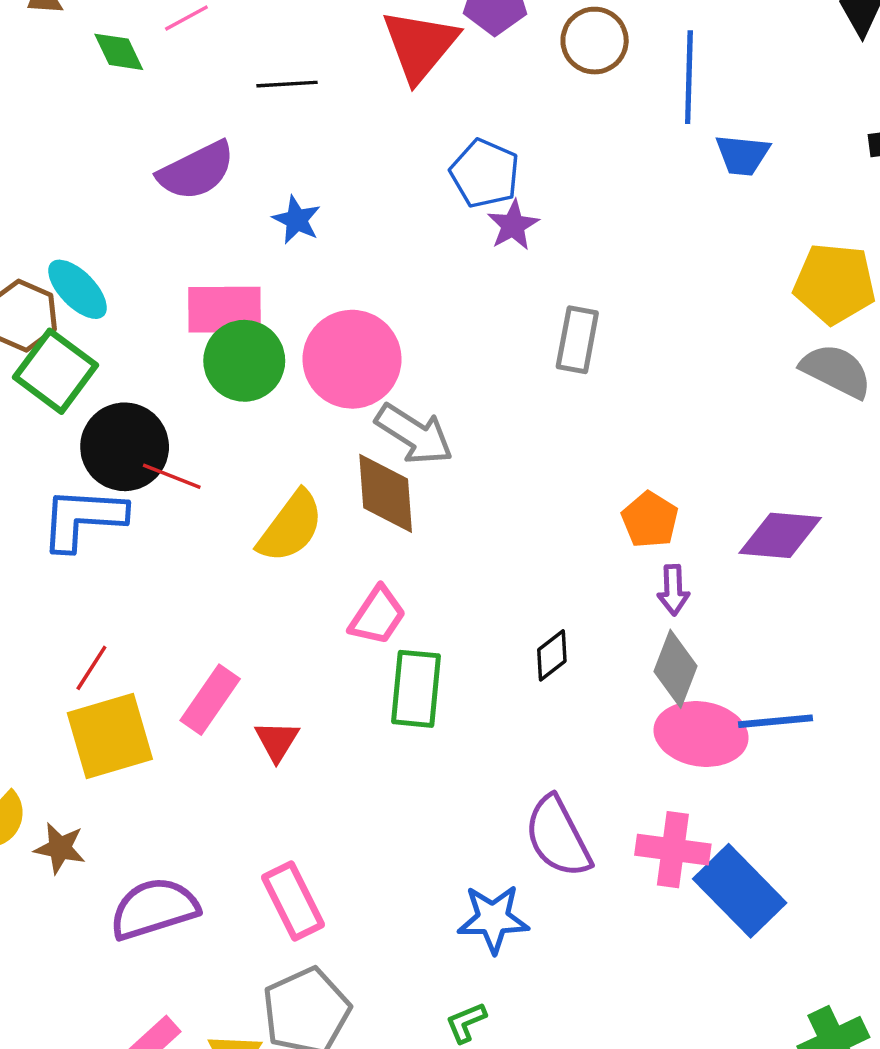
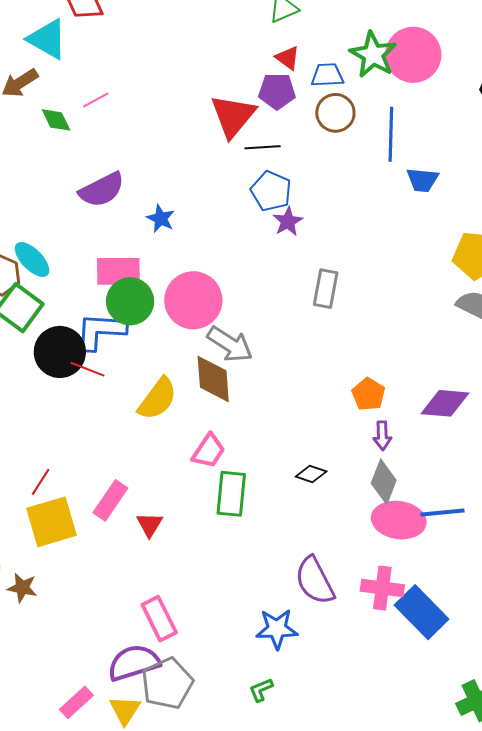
black line: (287, 84) -> (263, 147), moved
blue L-shape: (83, 519) -> (101, 331), moved
black diamond: (552, 655) -> (311, 474), turned 56
purple semicircle: (154, 909) -> (134, 663), moved

